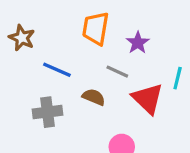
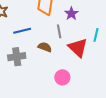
blue line: (57, 70) -> (22, 31), turned -36
gray line: (117, 72) -> (59, 31), turned 56

